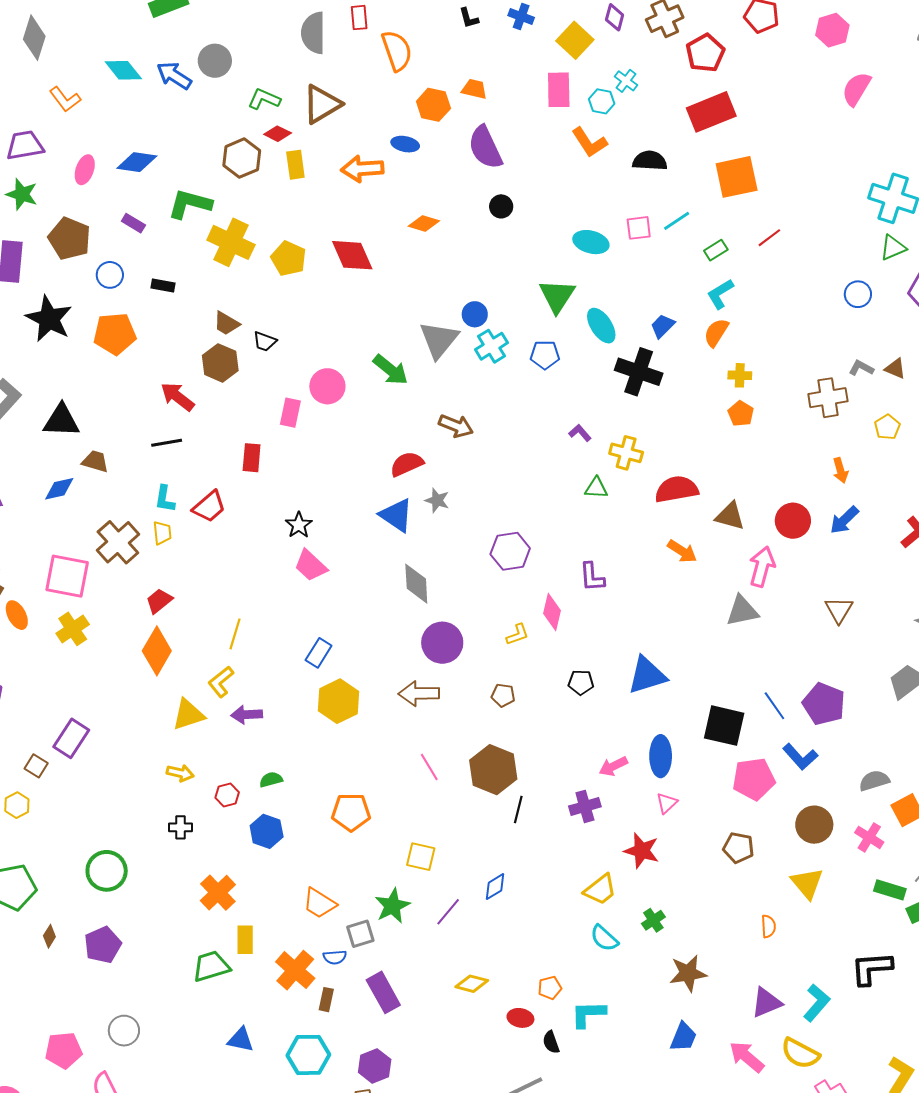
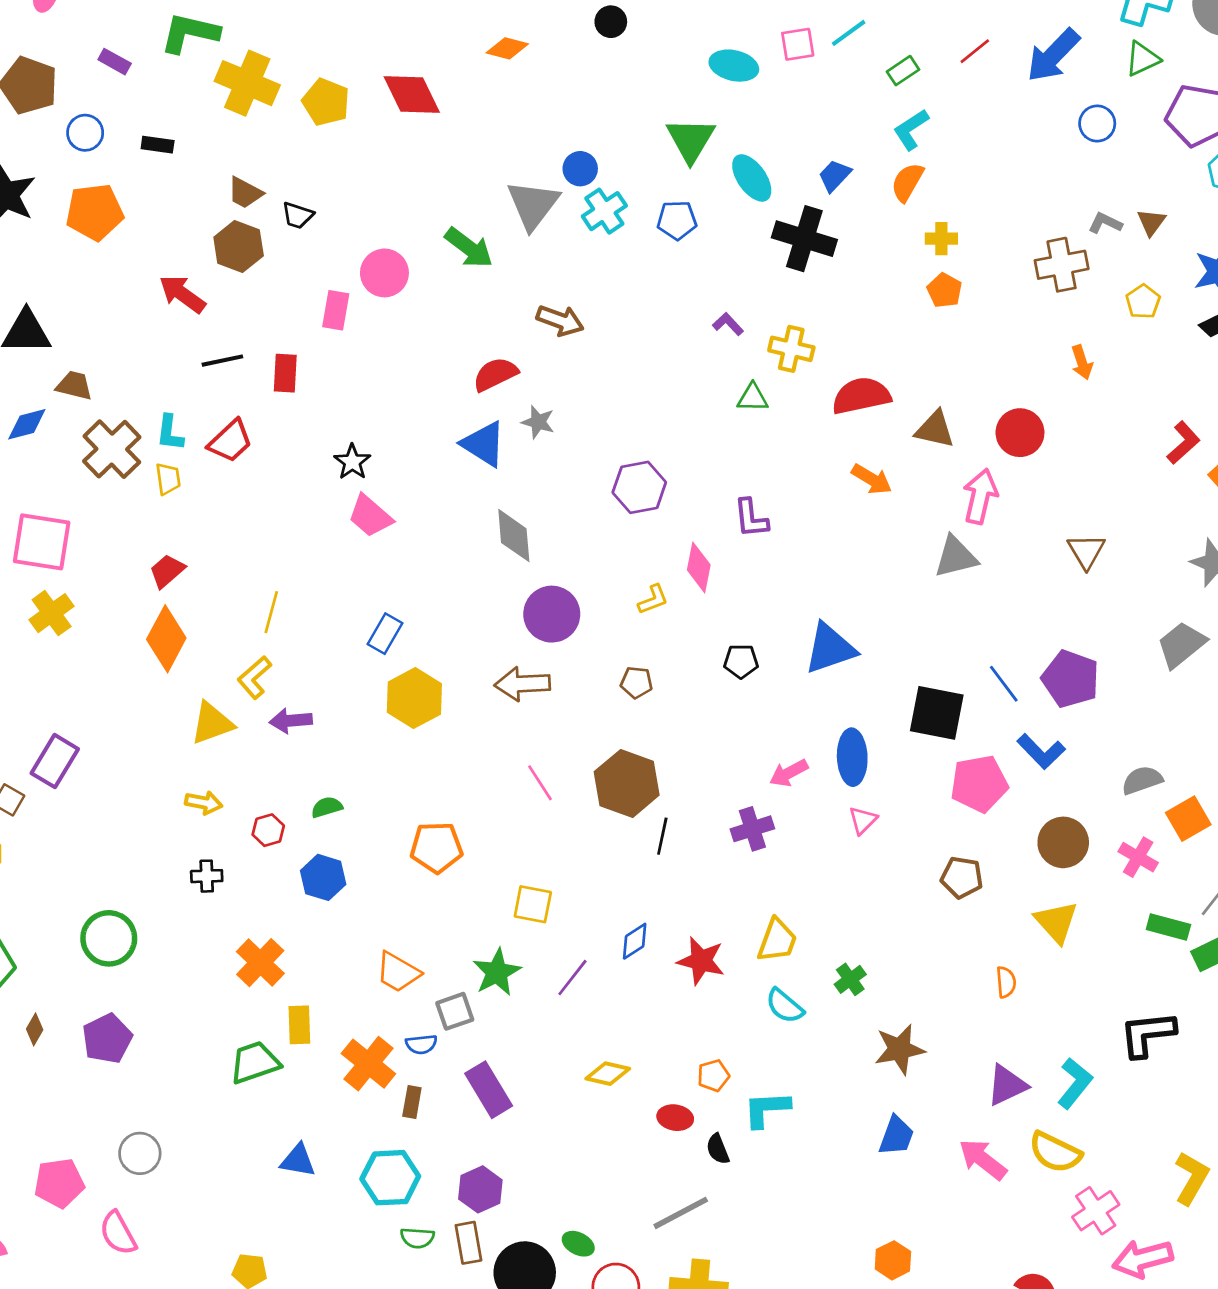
brown triangle: (895, 369) -> (1151, 222), turned 45
black line: (167, 443) -> (222, 361), moved
blue arrow: (844, 520) -> (1053, 55), moved, size x1.4
brown cross: (118, 542) -> (112, 449), moved
red star: (642, 851) -> (701, 961), moved
yellow trapezoid: (600, 890) -> (777, 940), turned -30

